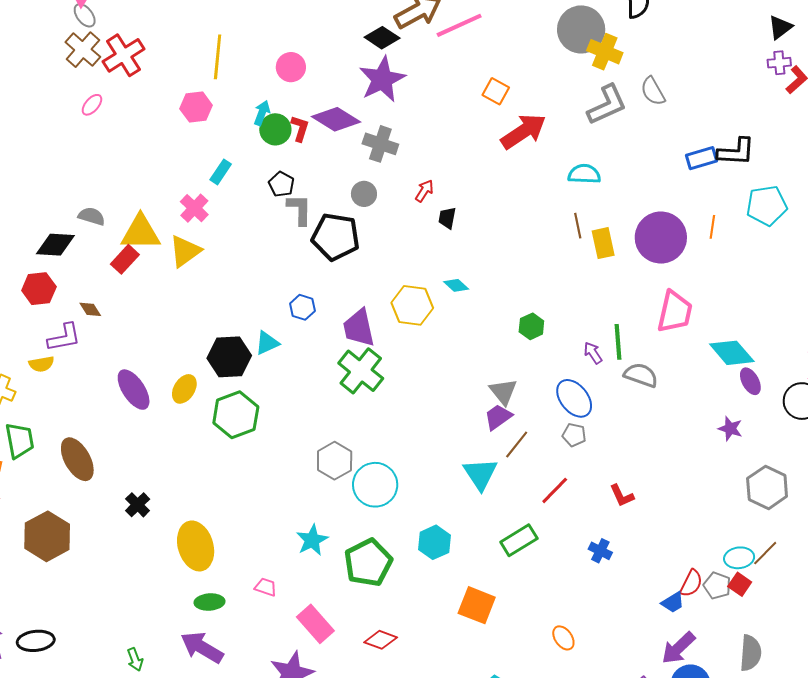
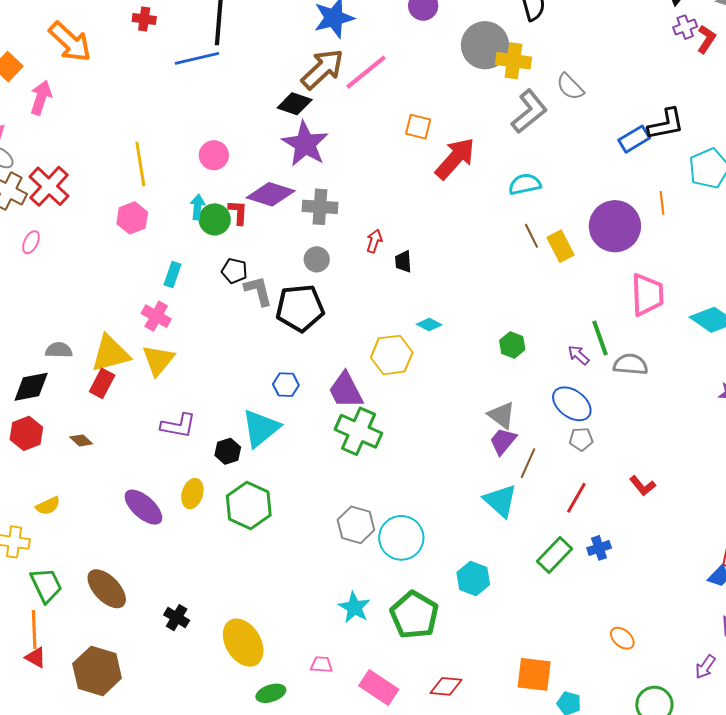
purple L-shape: (64, 337) -> (178, 426), moved, turned 36
cyan triangle: (267, 343) -> (261, 428), size x1.6
black hexagon: (229, 357) -> (228, 451), size x0.6
blue cross: (600, 551) -> (599, 548), moved, turned -30
orange square: (477, 605) -> (534, 674), moved

